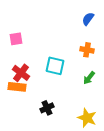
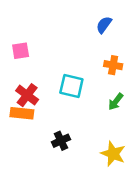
blue semicircle: (88, 19) -> (104, 25), moved

